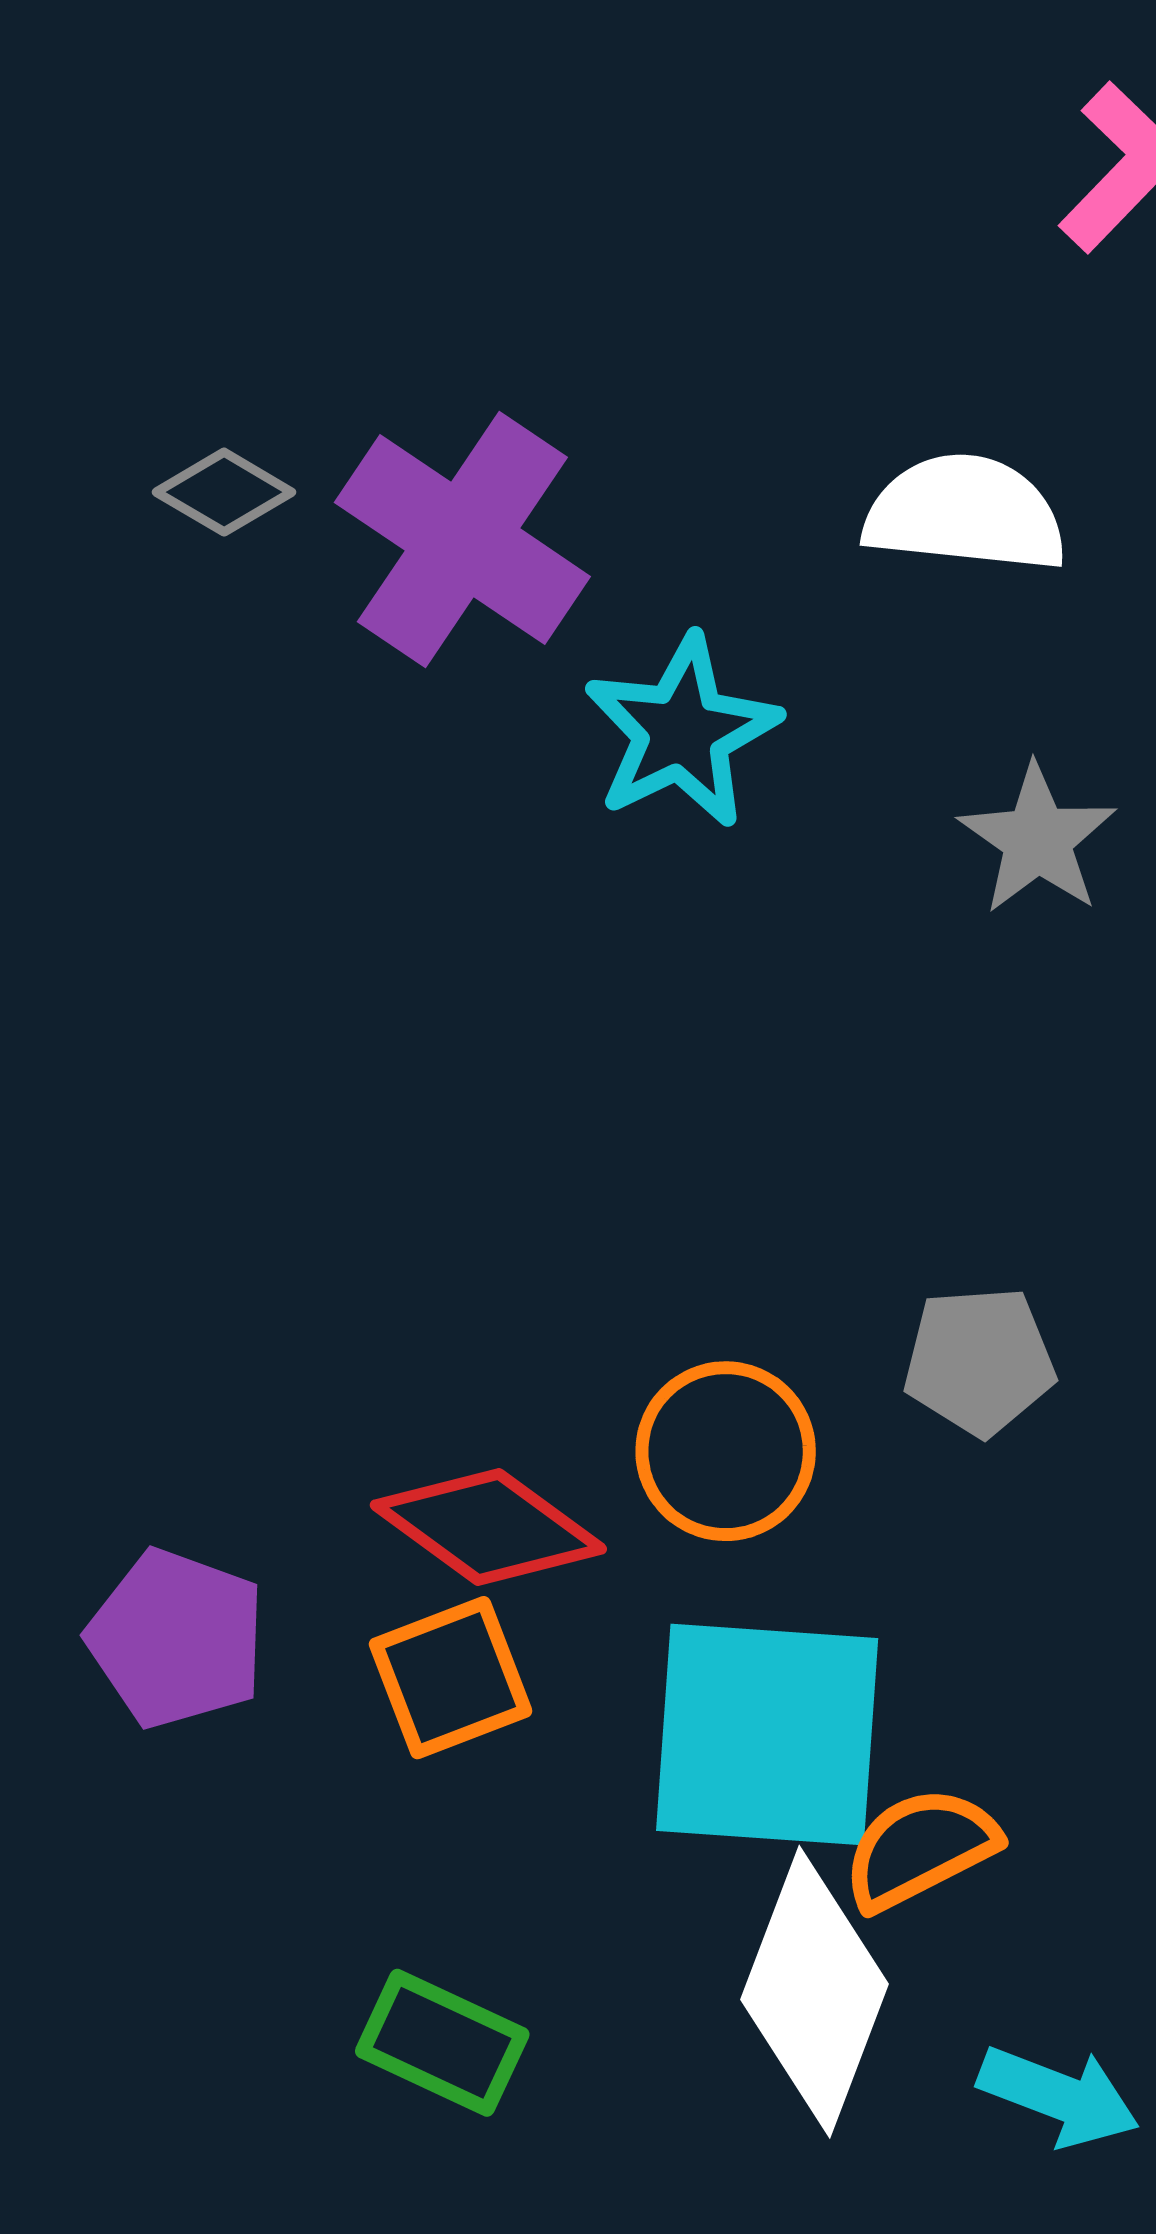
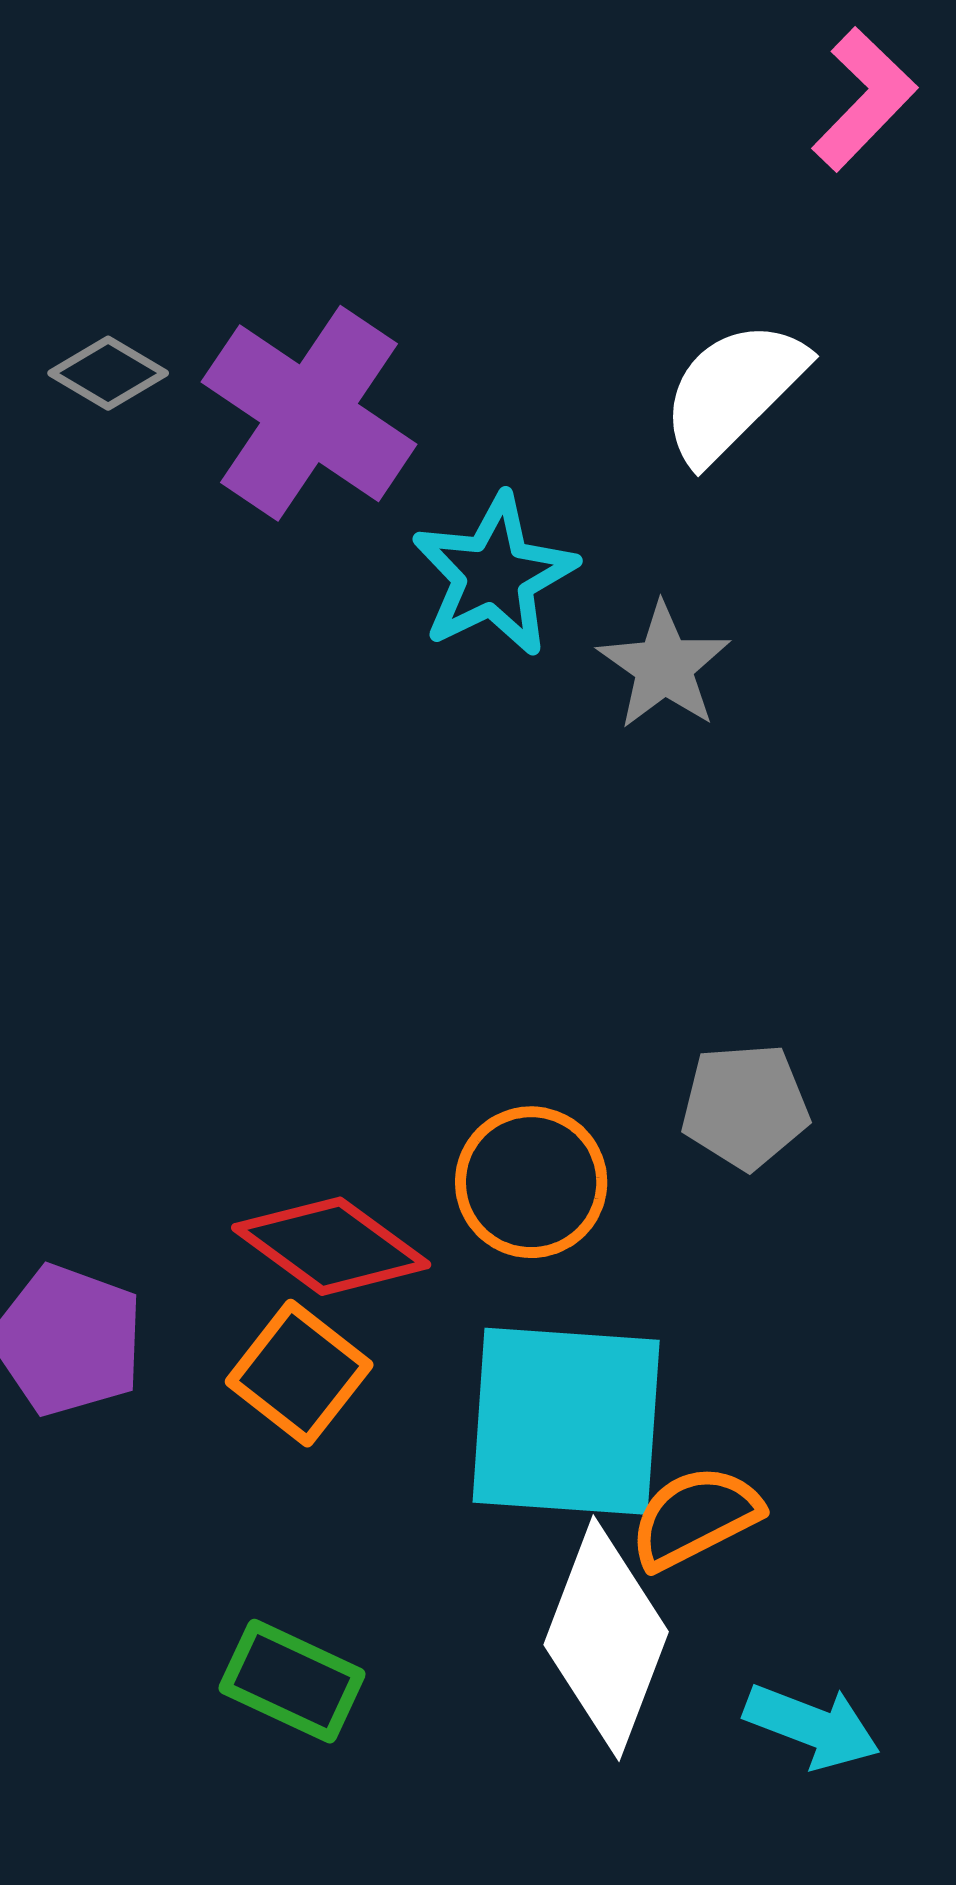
white semicircle: (965, 513) -> (733, 391), turned -51
gray star: (1037, 839) -> (664, 666), moved
orange square: (451, 1678) -> (299, 1373), turned -31

